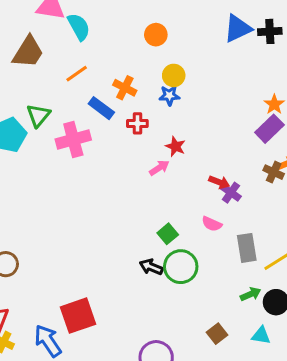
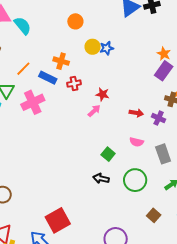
orange line: (77, 74) -> (23, 69), moved
blue star: (169, 96) -> (107, 48), moved
purple cross: (231, 193) -> (159, 118), moved
green circle: (181, 267) -> (135, 180), moved

